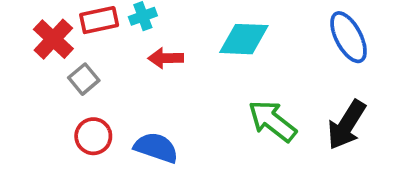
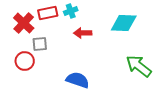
gray square: (84, 79) -> (40, 44), turned 35
red circle: (93, 136) -> (25, 61), moved

